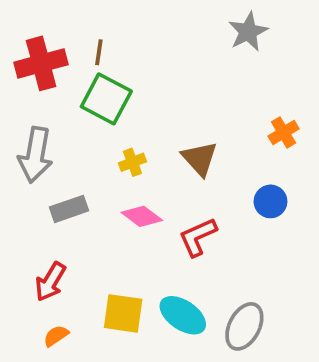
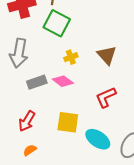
pink diamond: (142, 216) -> (63, 81), moved
yellow square: (123, 313) -> (68, 122), moved

